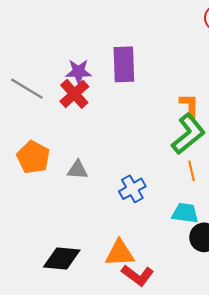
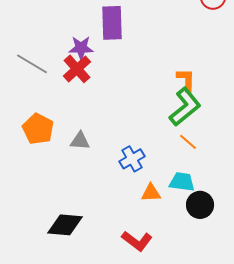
purple rectangle: (124, 64) -> (112, 23), moved
orange line: (191, 171) -> (188, 142), turned -36
orange triangle: (120, 253) -> (151, 193), moved, size x0.7

